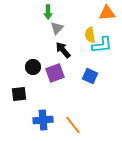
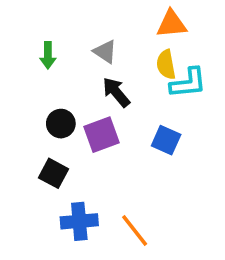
green arrow: (48, 12) -> (48, 55), moved
orange triangle: (107, 13) -> (172, 24), moved
gray triangle: (57, 28) -> (105, 52), turned -40
black square: (19, 94) -> (53, 173), moved, turned 35

